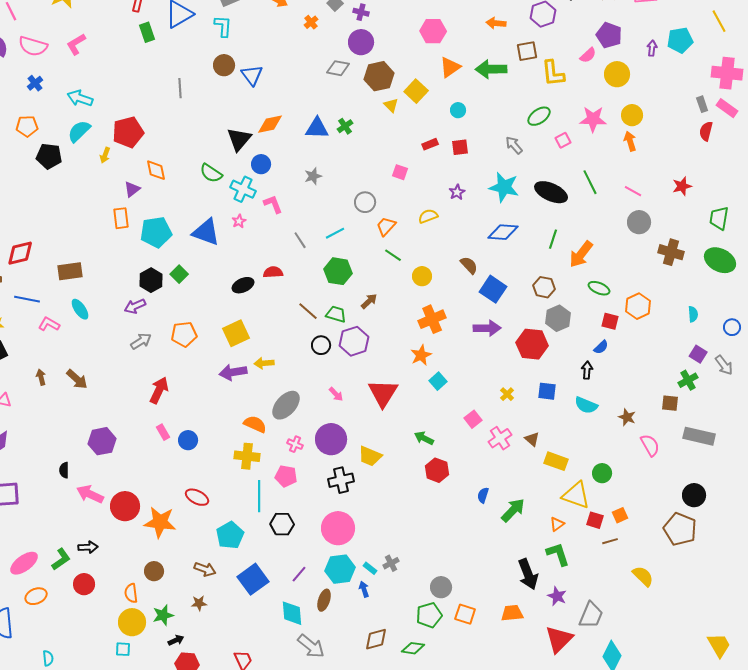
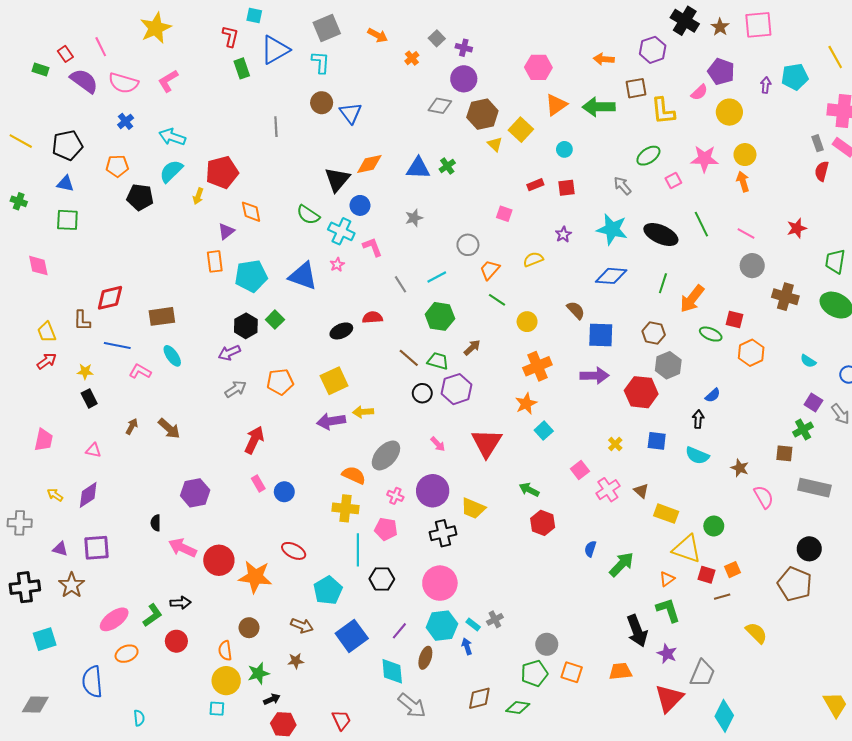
blue square: (493, 289) -> (601, 335), turned -32
cyan semicircle: (693, 314) -> (808, 361), turned 126
red square: (610, 321) -> (735, 320), moved
brown arrow: (41, 377) -> (132, 426), turned 42

